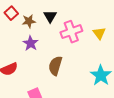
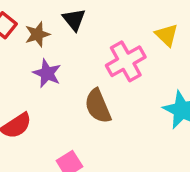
pink cross: (71, 32) -> (126, 61), moved
brown semicircle: (55, 66) -> (98, 106), turned -30

